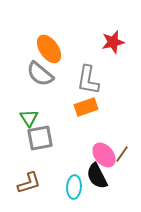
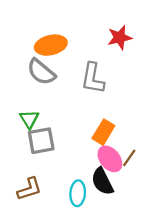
orange ellipse: (49, 49) -> (51, 45), turned -68
orange rectangle: (86, 107) -> (103, 132), moved, turned -40

